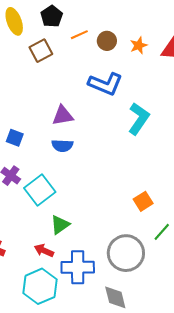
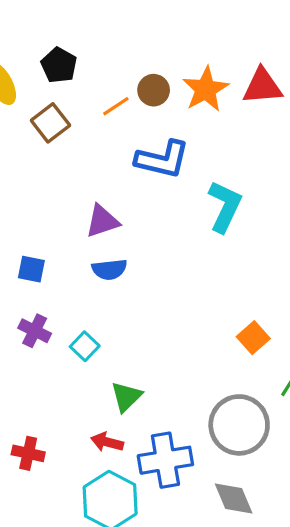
orange line: (79, 35) -> (116, 106), moved
orange star: (139, 45) -> (206, 89), size x1.6
cyan square: (40, 190) -> (85, 346), size x0.6

